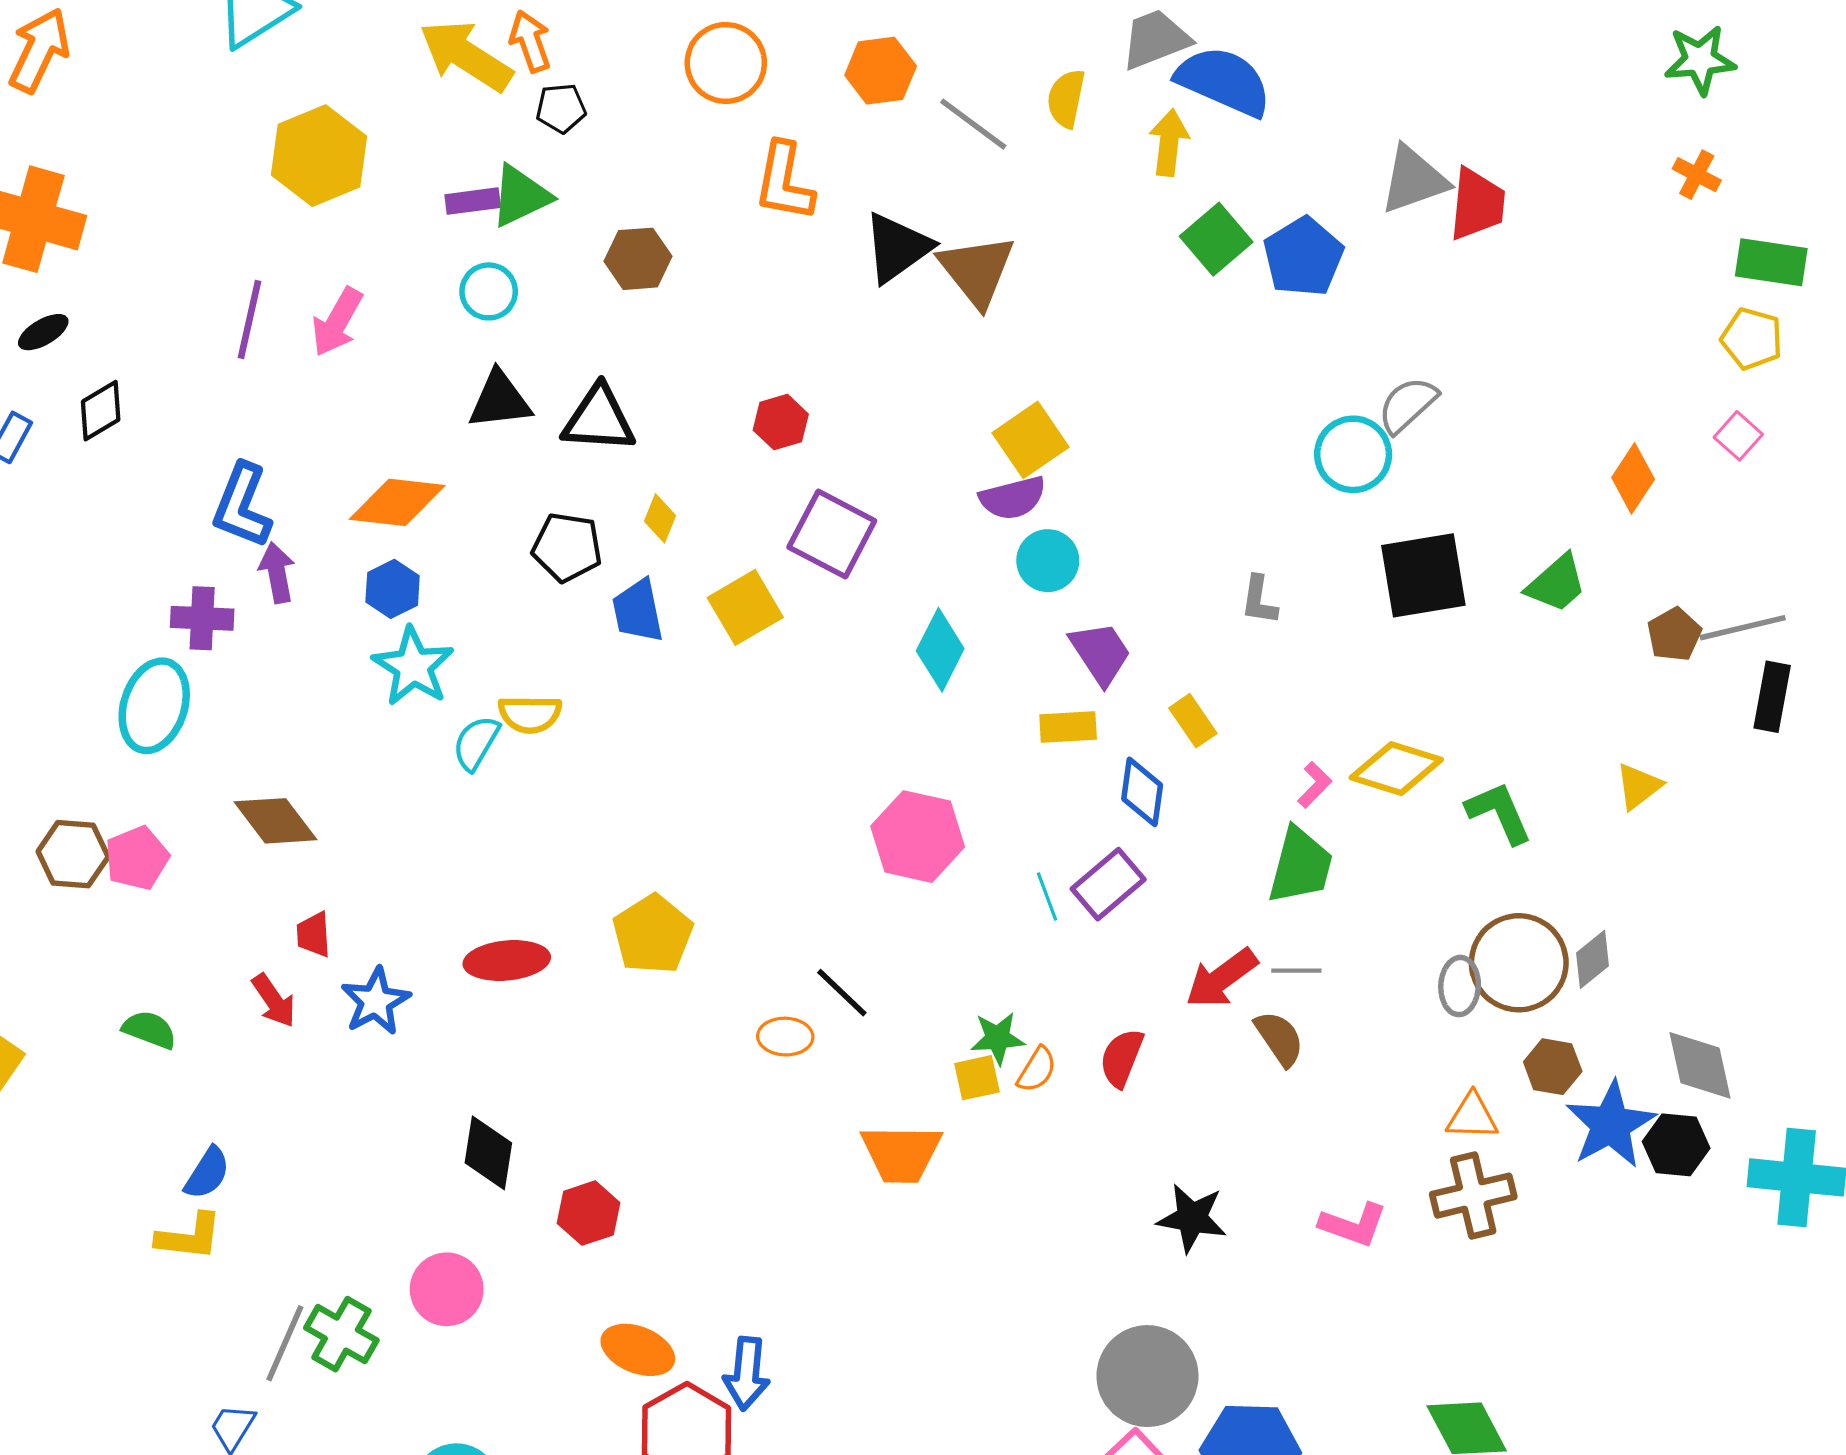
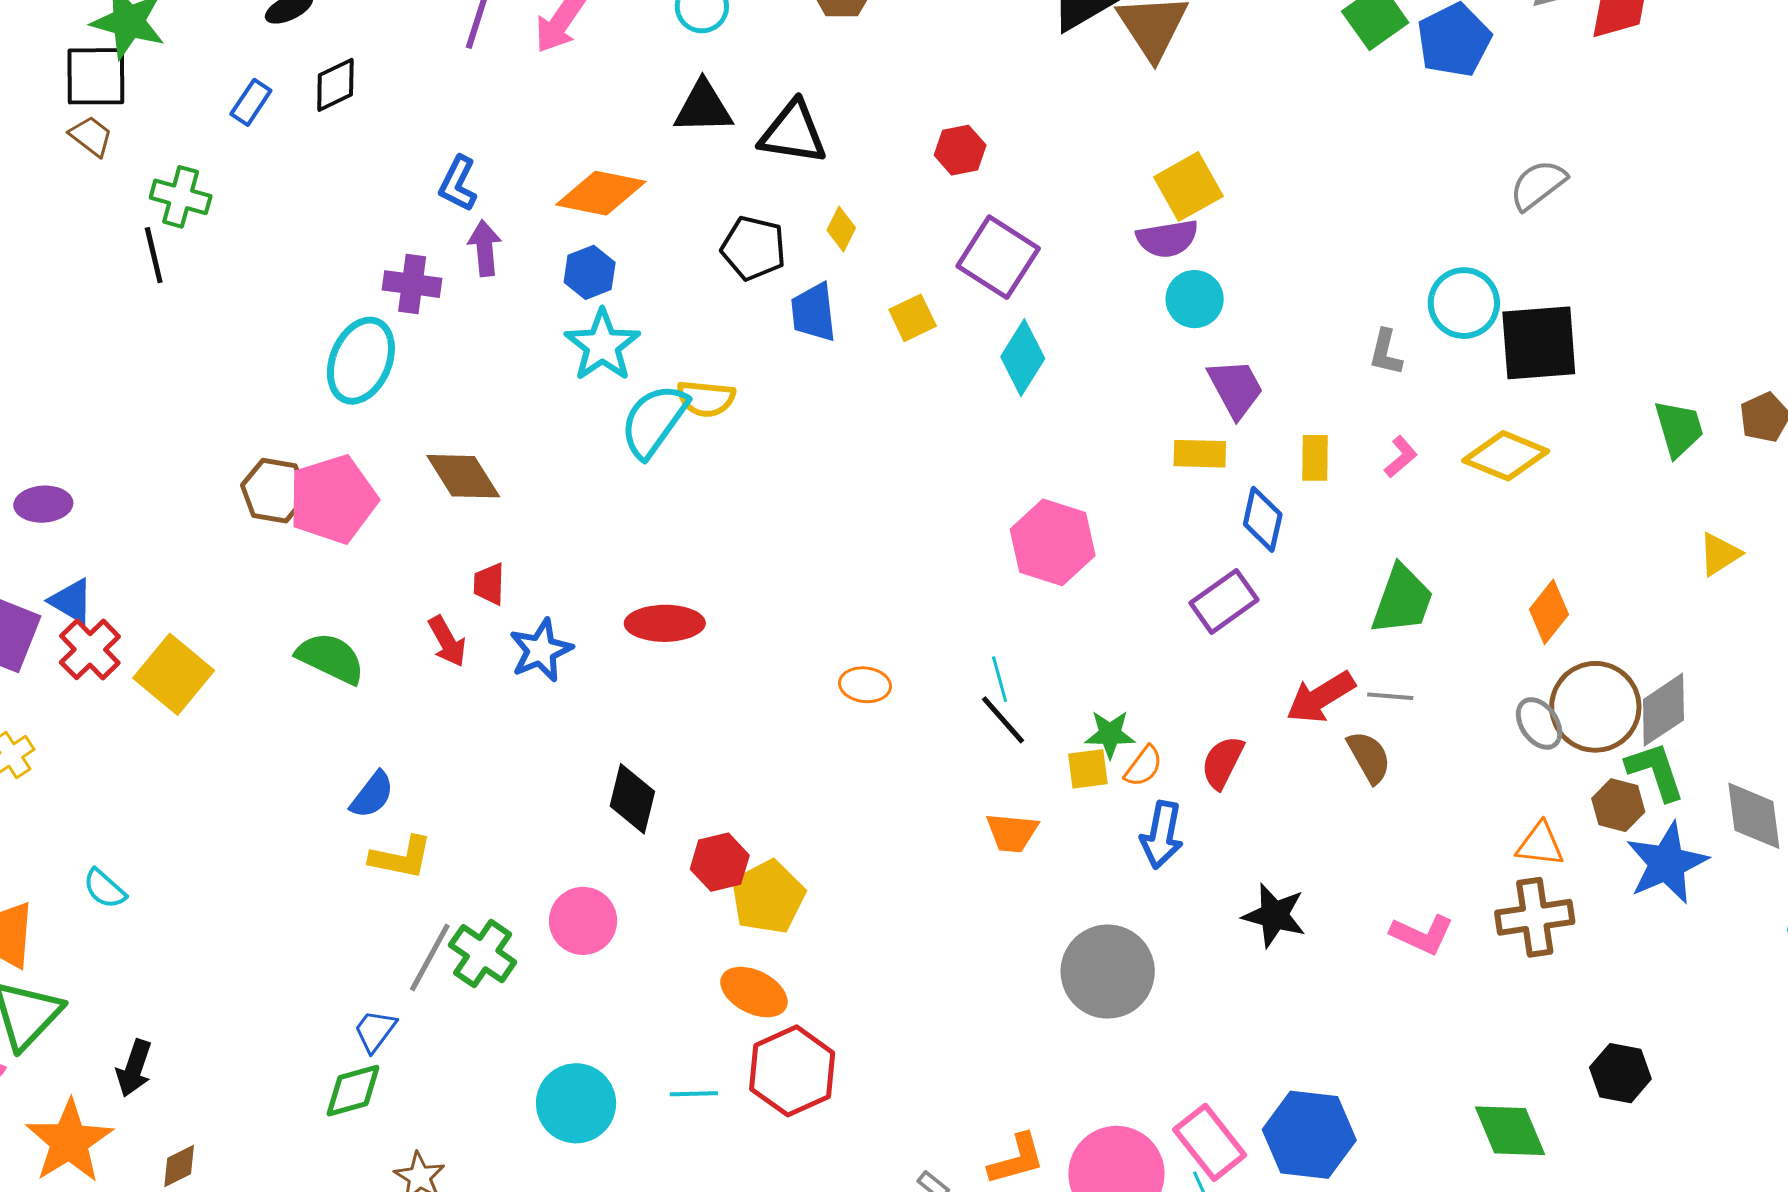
cyan circle: (1353, 454) -> (1464, 303), moved
orange diamond: (1633, 478) -> (1549, 612), moved
blue L-shape: (242, 506) -> (458, 184), size x0.7
green trapezoid: (1556, 584) -> (1679, 429), moved, turned -70
yellow square: (745, 607) -> (913, 318), size x0.7
cyan diamond: (940, 650) -> (1023, 358), moved
yellow rectangle: (1193, 721) -> (1315, 458), turned 30
cyan semicircle: (476, 743) -> (654, 421), size x1.5
yellow diamond: (1396, 769) -> (1506, 456), moved
pink L-shape: (1315, 785) -> (1401, 457), moved
green L-shape: (1499, 813) -> (1655, 771), moved
pink pentagon: (137, 858) -> (333, 499), size x1.5
cyan line: (1047, 897) -> (1000, 679), moved
yellow pentagon: (653, 934) -> (768, 897), moved
gray diamond: (1592, 959) -> (1663, 710), size x1.4
gray ellipse: (1460, 986) -> (1539, 723), turned -42
black line: (842, 993) -> (1003, 720), moved
green semicircle: (149, 1030) -> (331, 658), size x1.4
orange ellipse: (785, 1037) -> (865, 685), moved
black hexagon: (1676, 1145) -> (1620, 1073), moved
orange trapezoid: (901, 1154) -> (1012, 833), size x0.7
yellow L-shape: (189, 1237) -> (401, 858), moved
blue arrow: (747, 1374) -> (1162, 835), moved
gray circle: (1147, 1376) -> (1108, 972), moved

